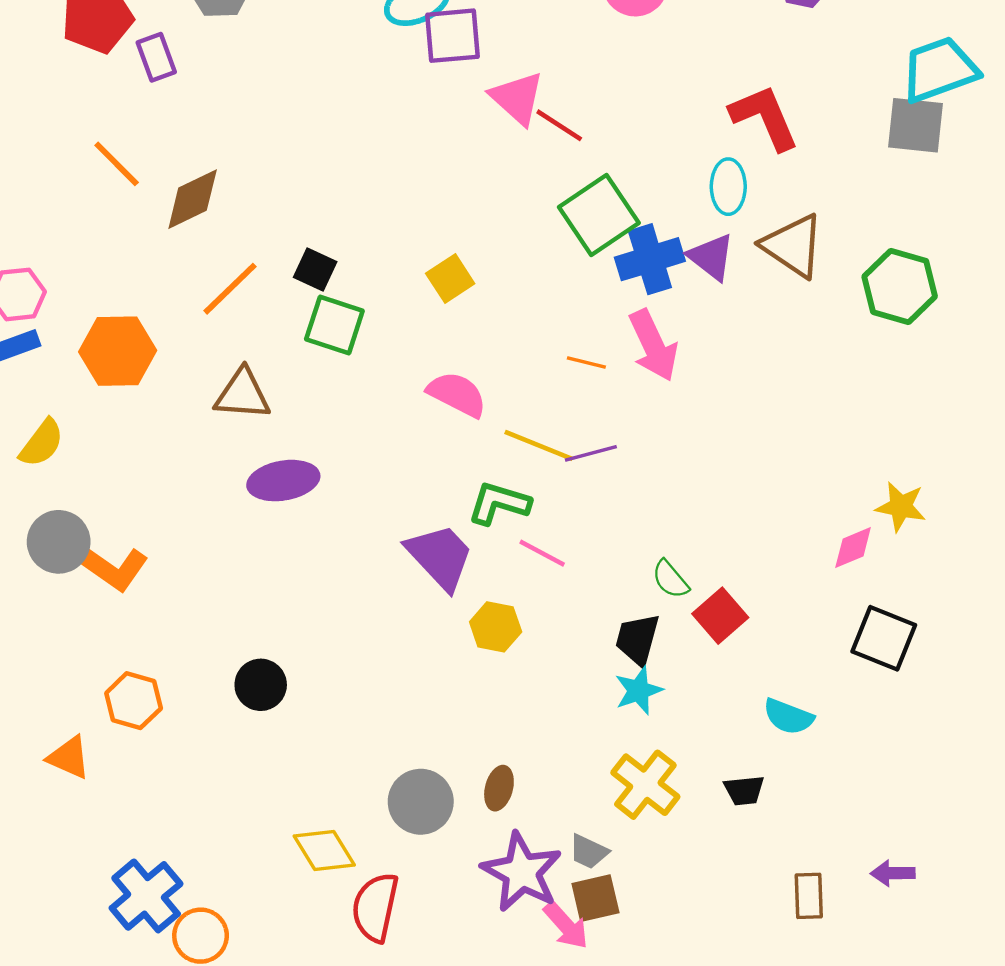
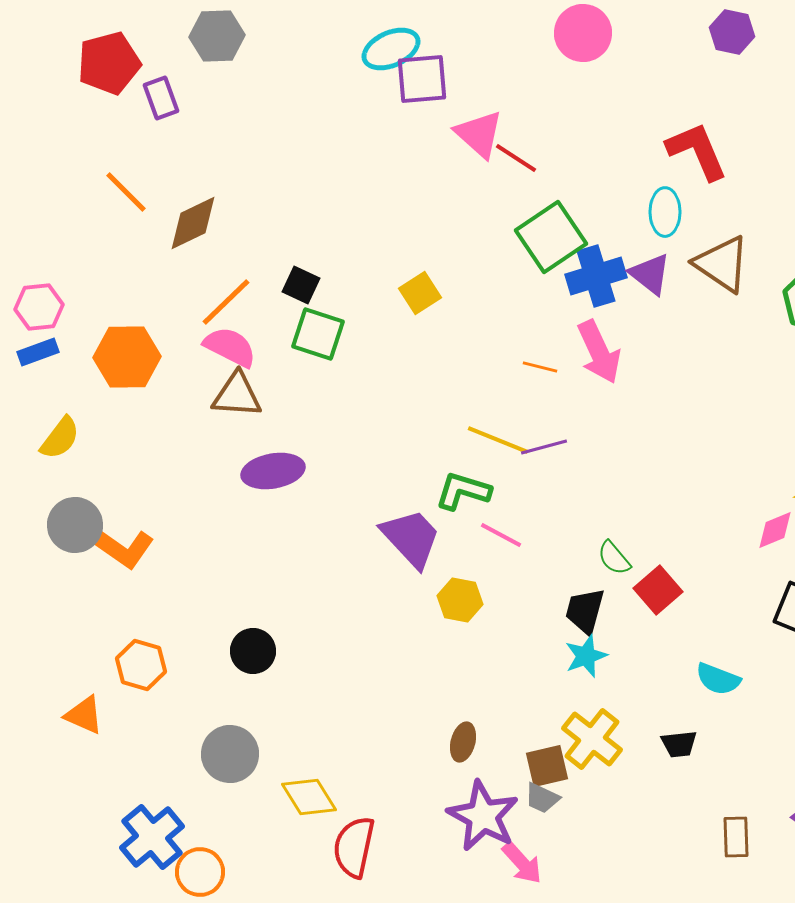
pink semicircle: (457, 394) -> (230, 347), moved
gray circle: (421, 802) -> (230, 754), moved
brown square: (595, 898) -> (547, 766), moved

